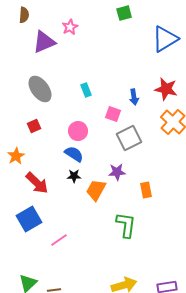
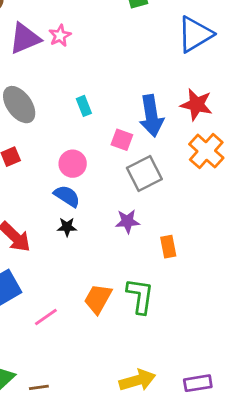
pink star: (70, 27) -> (60, 36), moved
blue arrow: (134, 97) -> (151, 116), size x1.8
orange trapezoid: (96, 190) -> (98, 299), moved

